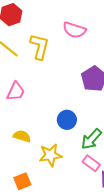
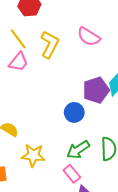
pink trapezoid: (16, 92) -> (18, 62), moved
blue circle: (67, 120) -> (74, 112), moved

